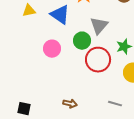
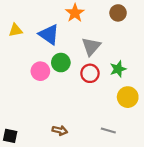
green circle: (82, 41) -> (61, 63), moved
red circle: (98, 60) -> (90, 73), moved, size x0.7

